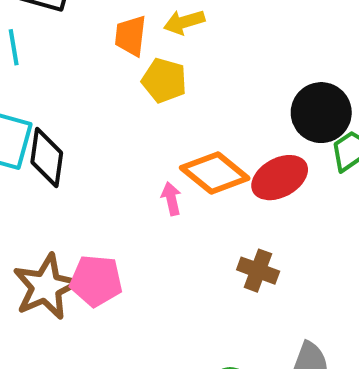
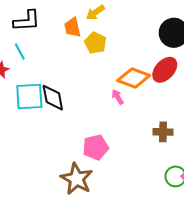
yellow pentagon: (164, 80) -> (95, 43), turned 30
brown cross: (258, 271) -> (163, 132), moved
brown star: (46, 287) -> (77, 179), moved

